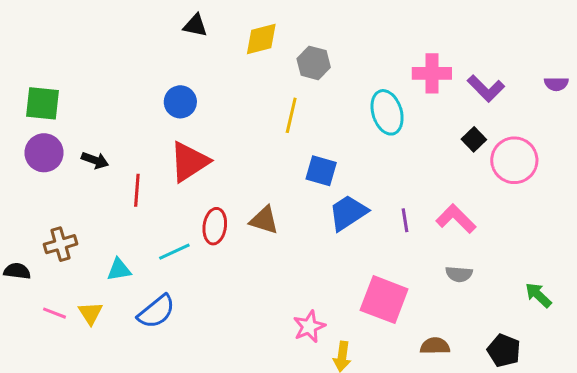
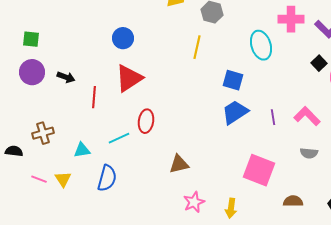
green square: (43, 103) -> (31, 39), size x0.7
blue square: (321, 171) -> (233, 80), moved
brown triangle: (264, 220) -> (179, 164), moved, turned -30
blue semicircle: (156, 312) -> (107, 178), turned -36
pink star: (309, 327) -> (194, 202), moved

